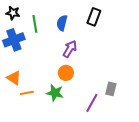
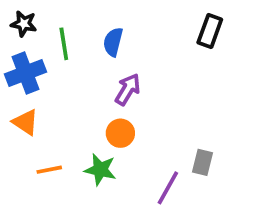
black rectangle: (94, 17) -> (210, 31), moved
orange triangle: (14, 78) -> (26, 122), moved

